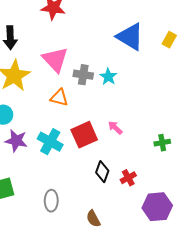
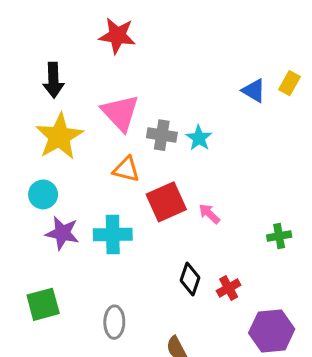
blue triangle: (130, 37) -> (254, 91), moved, size x0.6
red square: (84, 135) -> (166, 202), moved
cyan cross: (50, 142) -> (113, 235), turned -30

